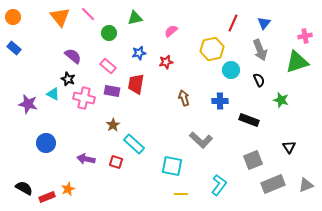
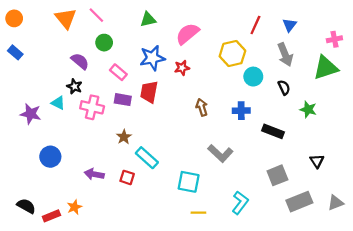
pink semicircle: (171, 31) -> (187, 34), size x1.6
green circle: (109, 33) -> (104, 43), moved
blue star: (139, 53) -> (152, 58), size x1.6

